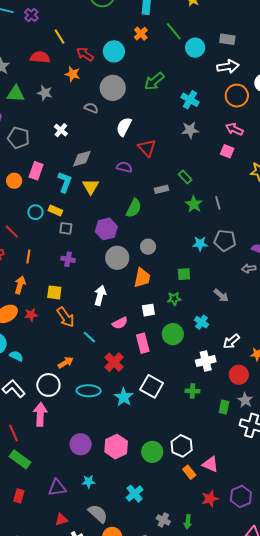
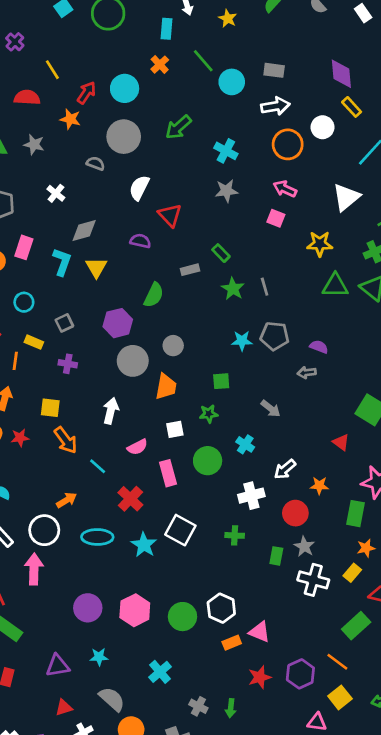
red arrow: (85, 54) -> (86, 93), turned 90
yellow rectangle: (55, 211) -> (34, 342), moved
gray square: (66, 228) -> (64, 323), turned -32
orange rectangle: (189, 472) -> (232, 643), turned -72

